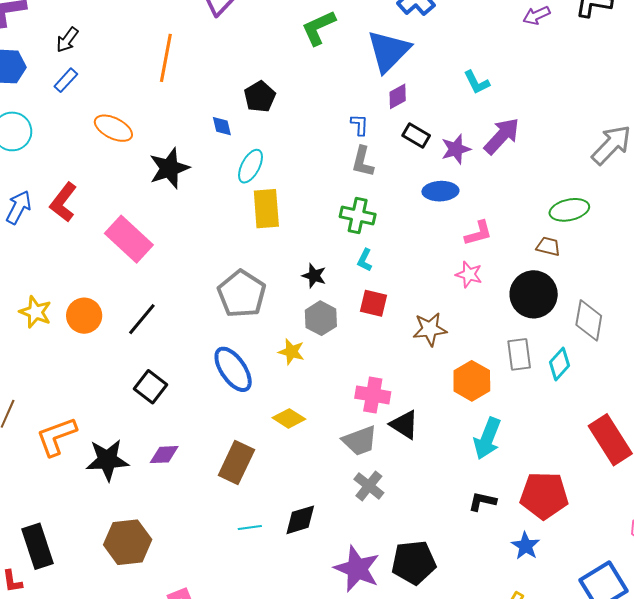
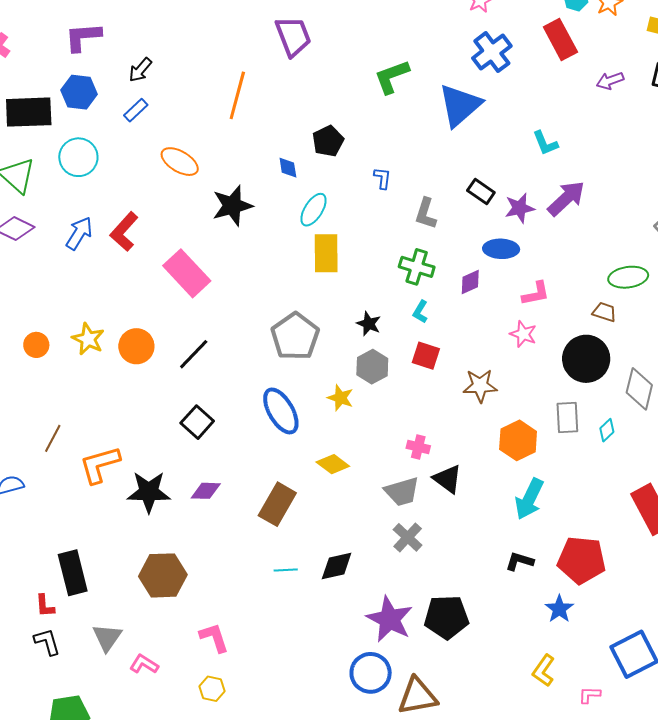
purple diamond: (398, 96) -> (470, 282), moved
blue L-shape: (360, 125) -> (382, 178), moved
cyan diamond: (559, 364) -> (607, 430), size x0.7
pink cross: (373, 395) -> (418, 447), size x0.7

